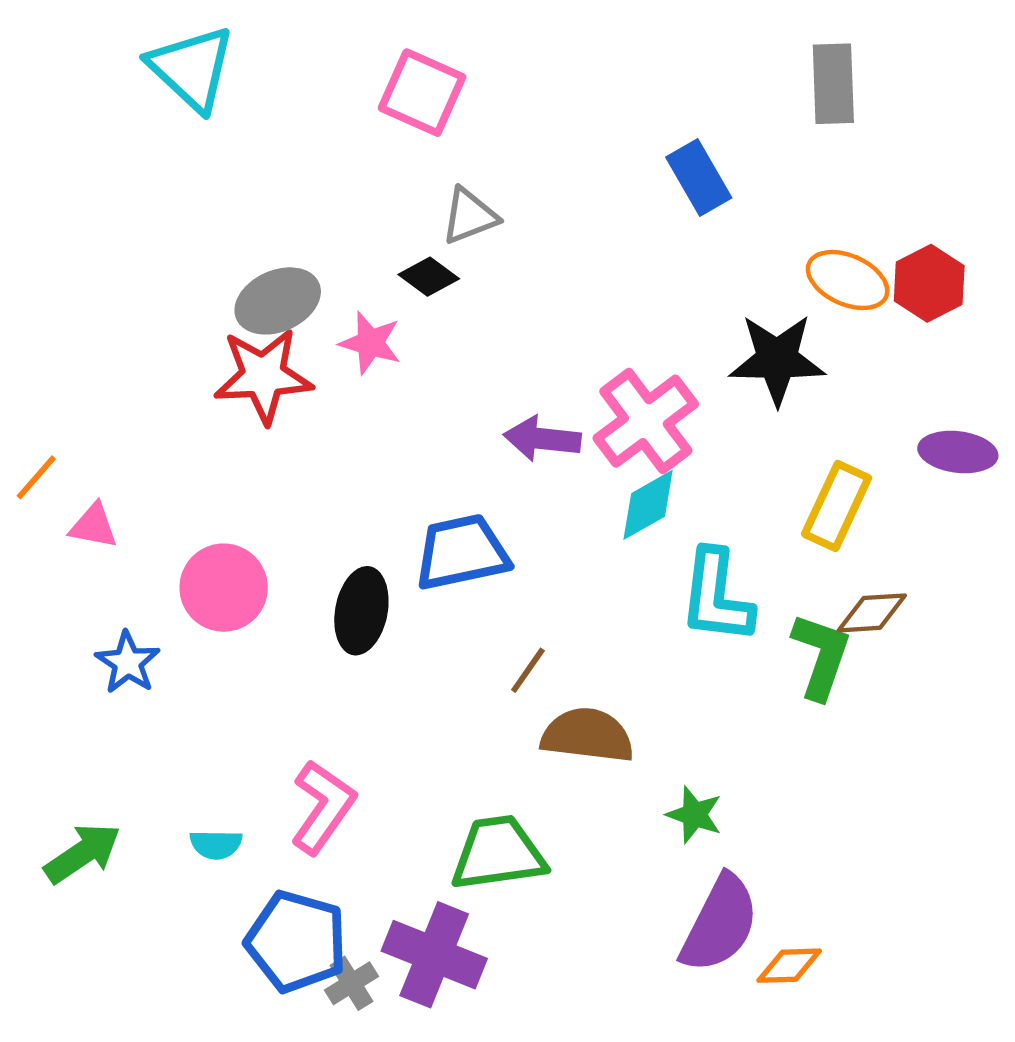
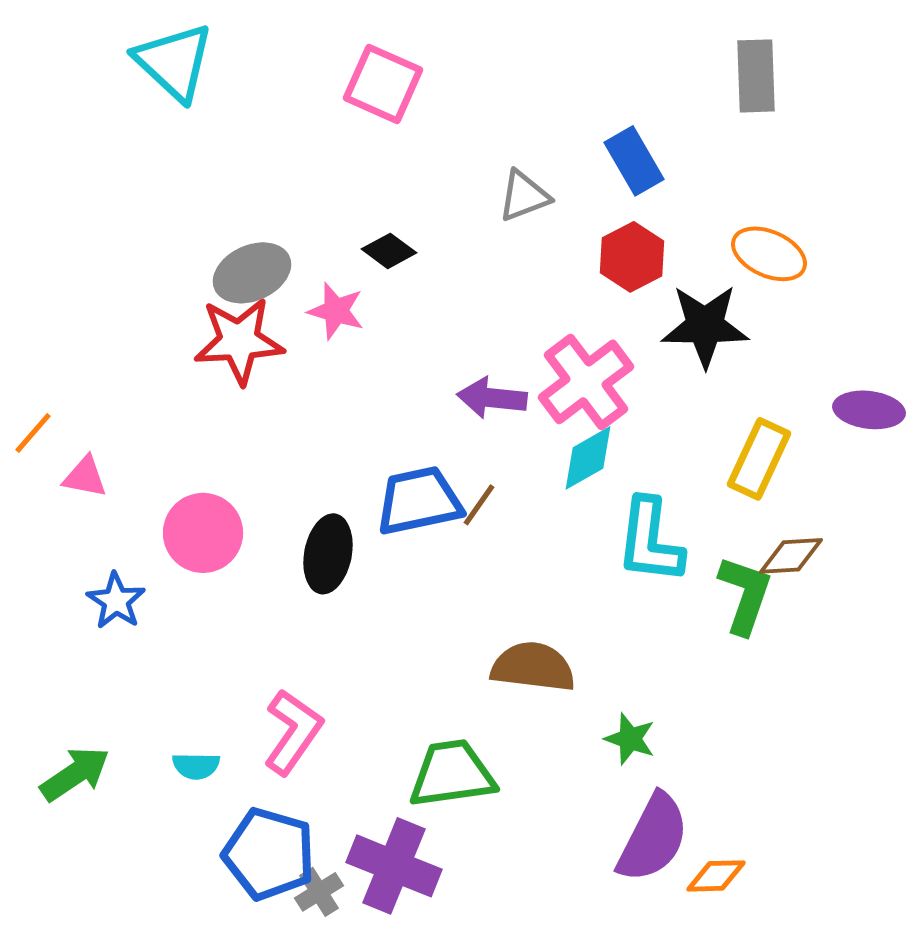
gray triangle: (469, 216) -> (524, 196), moved
red hexagon: (929, 283) -> (632, 257), moved
brown line: (528, 670) -> (479, 505), moved

